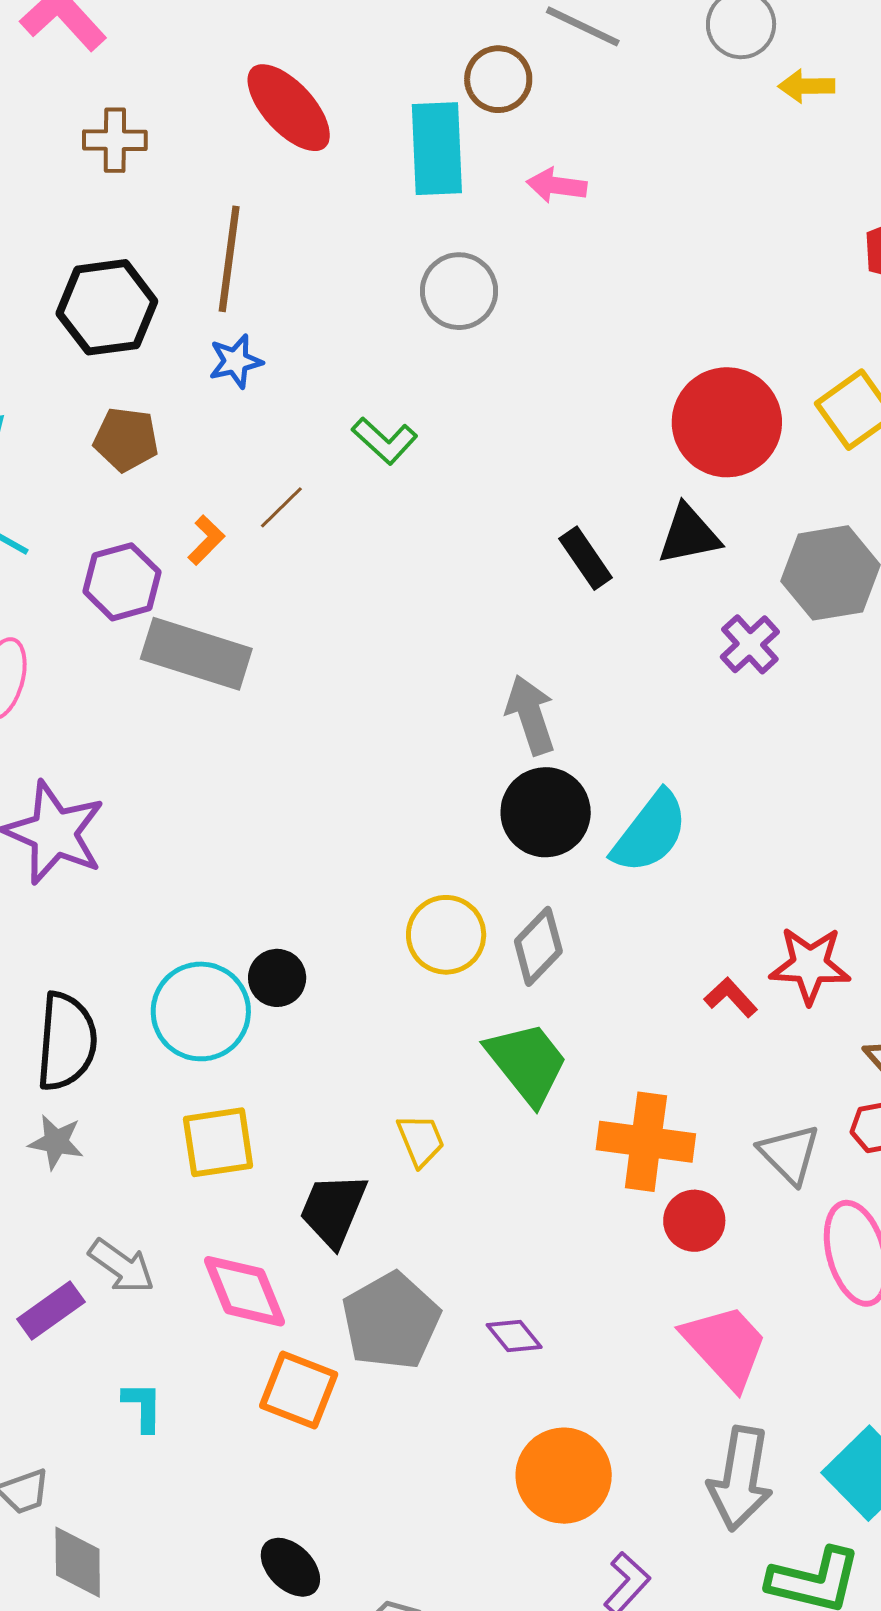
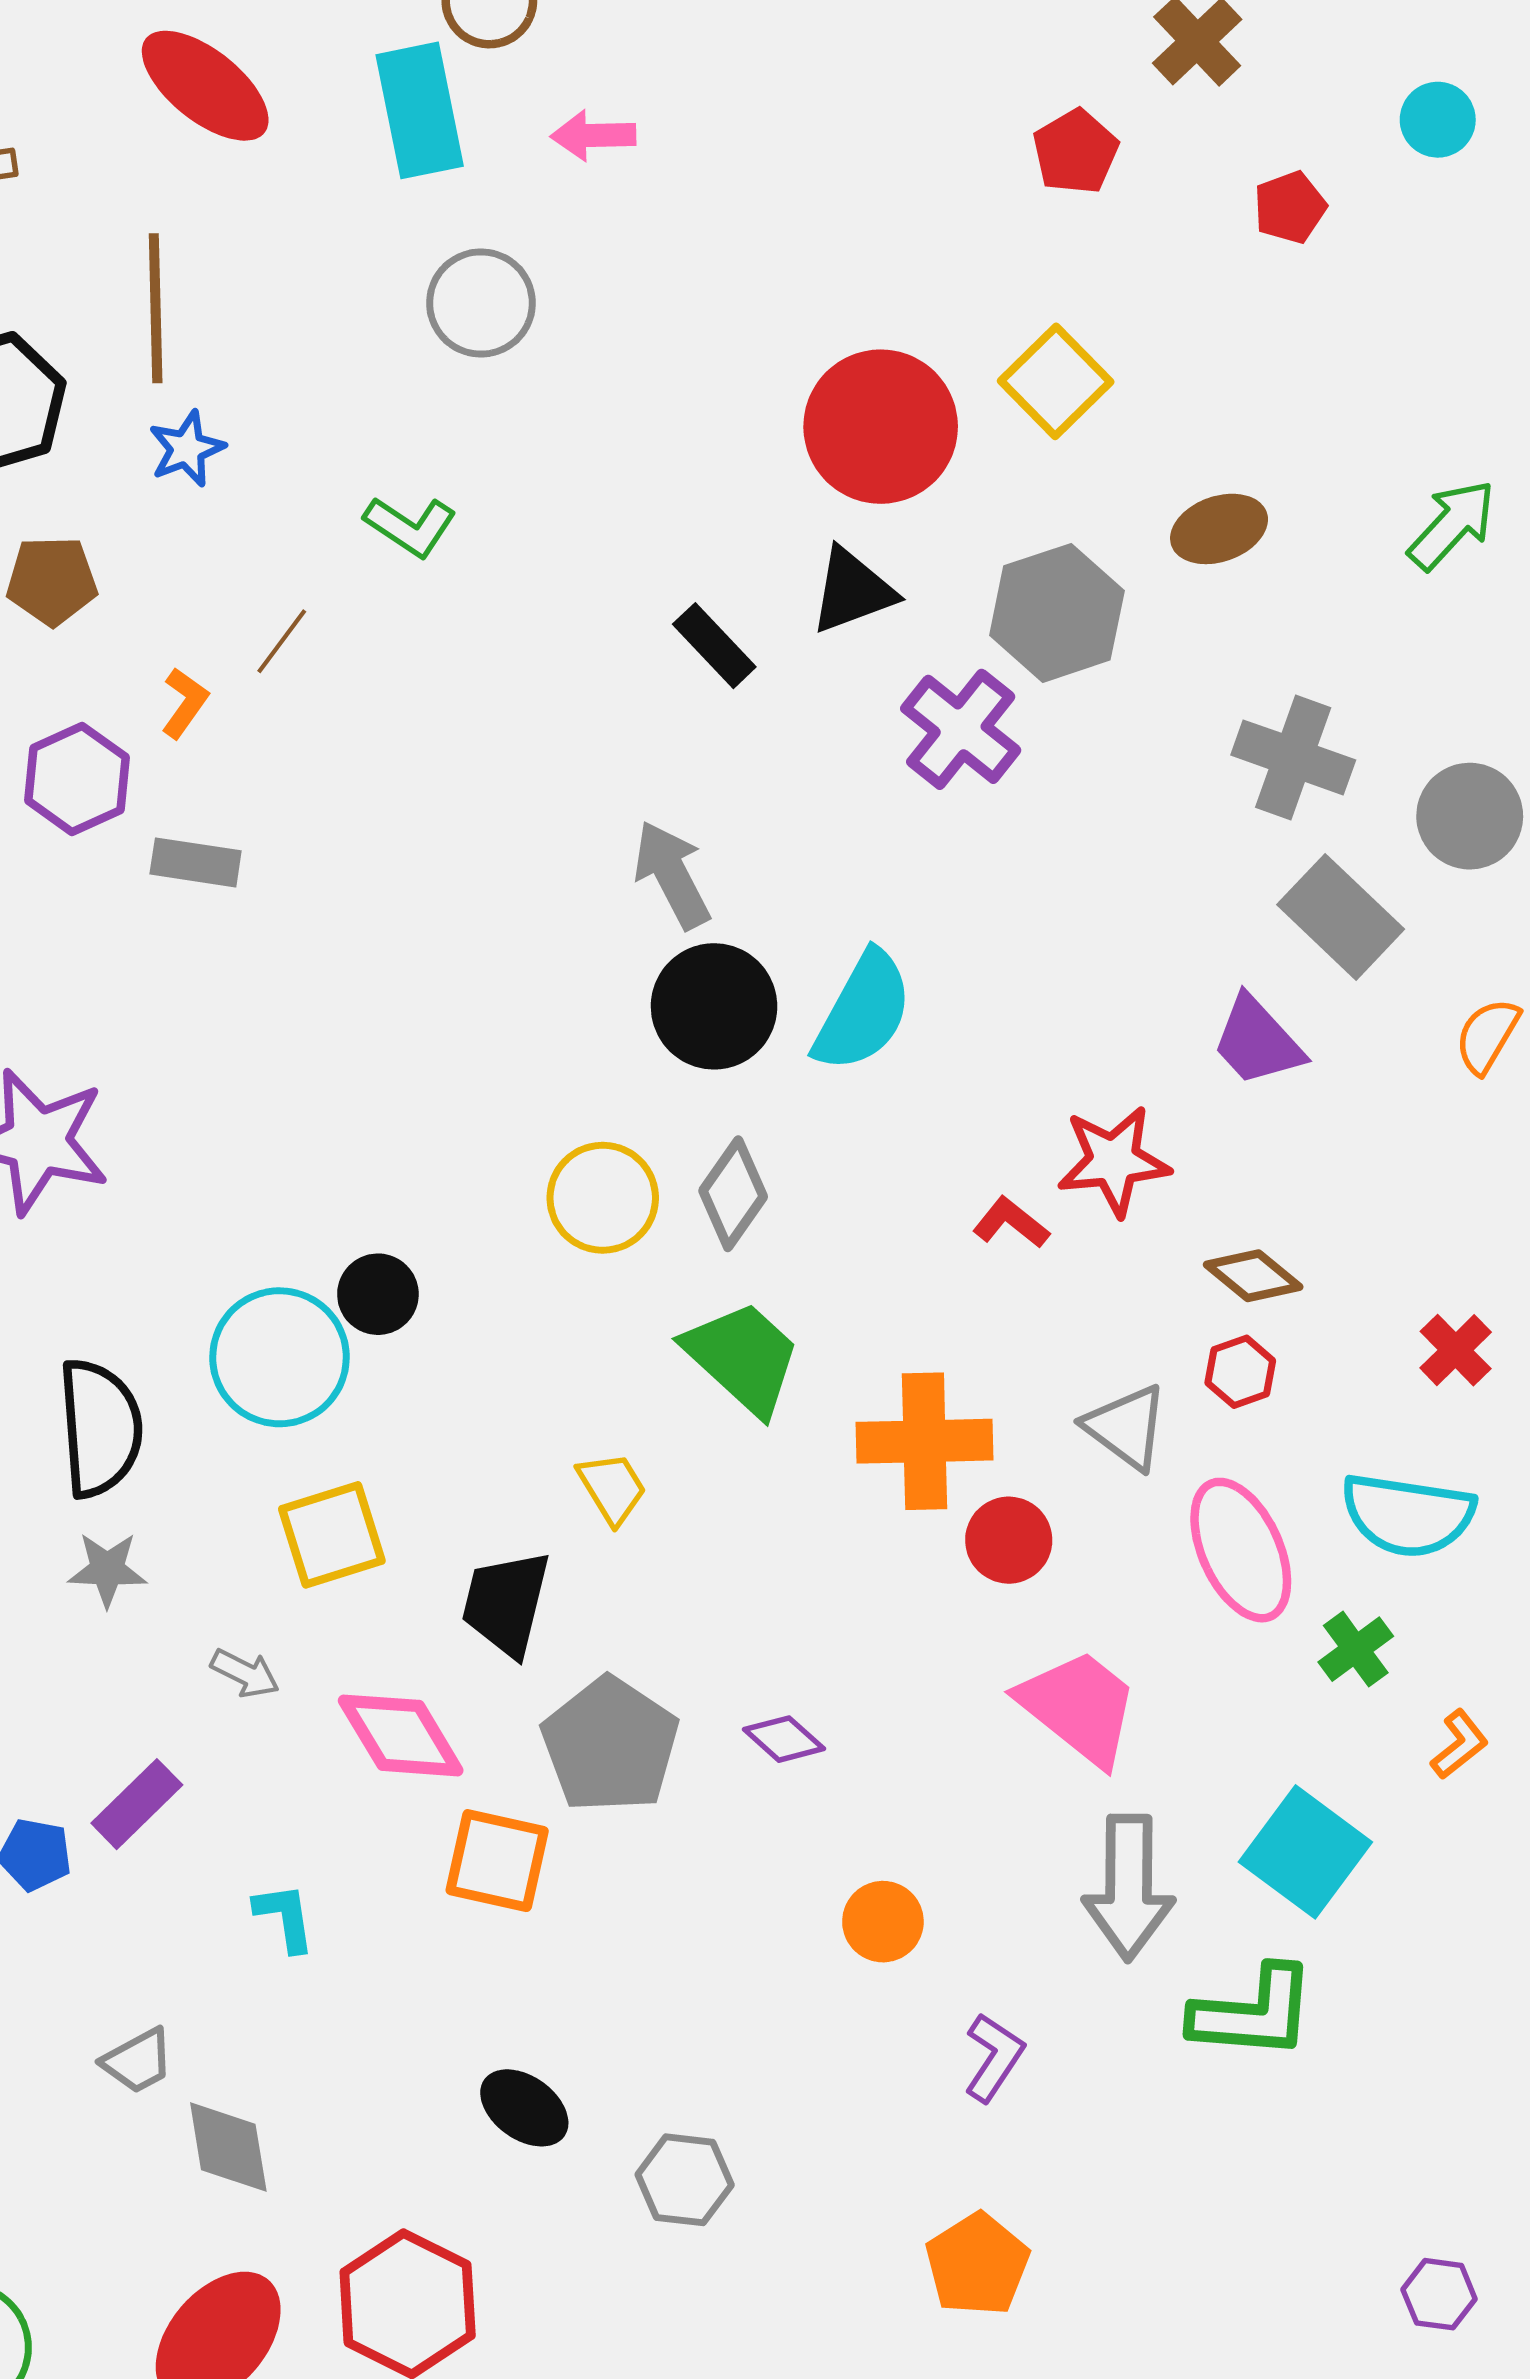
purple cross: (750, 644) -> (961, 729), size x1.4
gray rectangle: (196, 654) -> (196, 862), size x0.6
gray arrow: (121, 1266) -> (245, 1673), moved, size x0.7
orange circle: (564, 1476) -> (883, 1922), size x0.6

